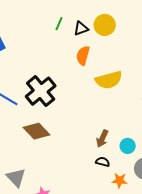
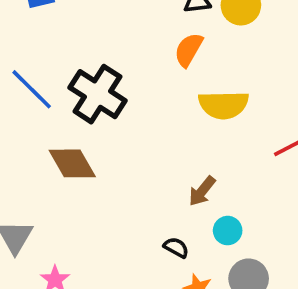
black cross: (41, 91) -> (97, 94), turned -32
brown arrow: (102, 139) -> (202, 191), moved

